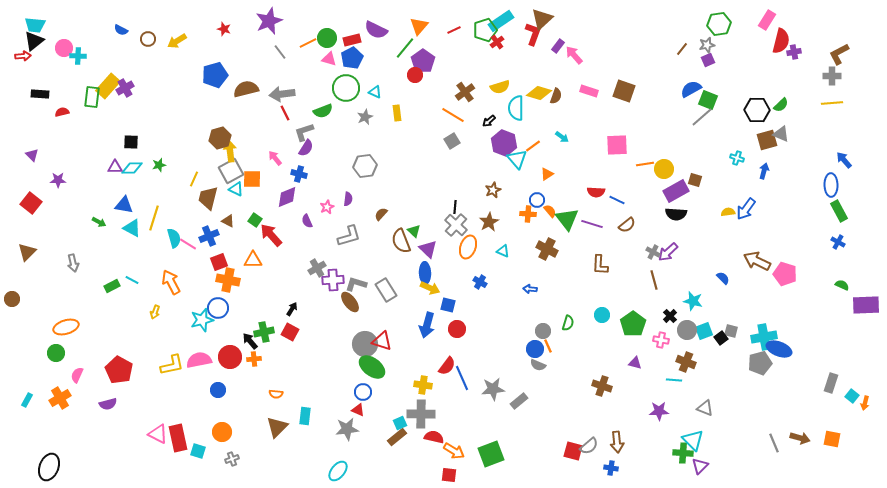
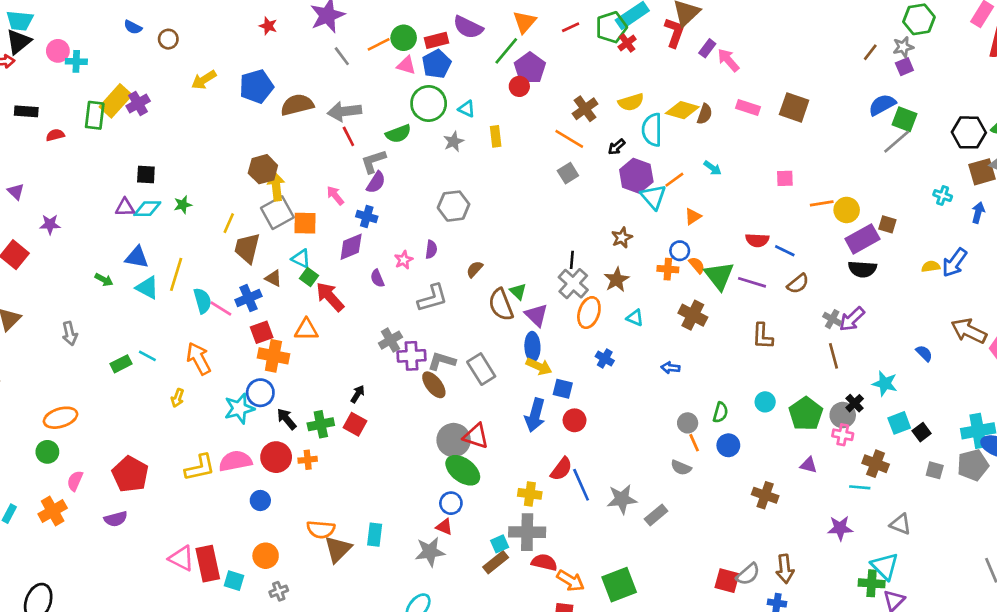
yellow arrow: (177, 41) -> (204, 80), moved
pink square: (617, 145) -> (785, 178), size x0.6
cyan triangle: (236, 189) -> (301, 259), moved
gray circle: (687, 330) -> (843, 415), moved
gray square: (731, 331) -> (935, 470), moved
black arrow: (250, 341) -> (287, 419), moved
blue circle: (535, 349) -> (728, 445), moved
orange semicircle: (276, 394) -> (321, 529), moved, size x1.5

